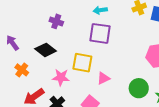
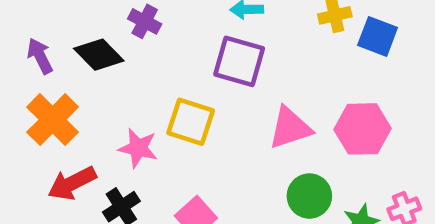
black diamond: (46, 50) -> (99, 55), moved
orange cross: (22, 70) -> (53, 120), size x1.6
pink triangle: (103, 78) -> (290, 128), moved, size x1.5

